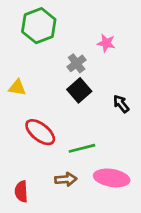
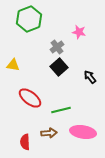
red semicircle: (21, 191) -> (25, 142), moved

